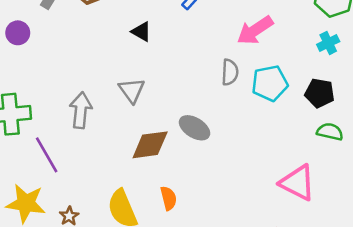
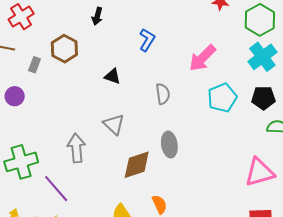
cyan cross: (328, 43) -> (262, 57), size x1.6
gray semicircle: (230, 72) -> (163, 94), moved
gray ellipse: (195, 128) -> (169, 145), turned 60
pink triangle: (298, 183) -> (260, 172), turned -32

